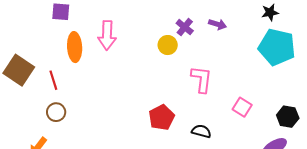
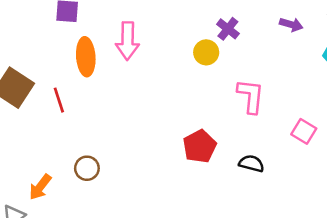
purple arrow: (218, 24) -> (291, 25), moved
brown circle: (56, 112) -> (87, 168), moved

